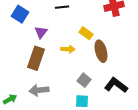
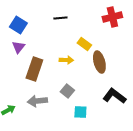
purple triangle: (41, 32) -> (18, 47), moved
gray square: (84, 80) -> (67, 91), moved

